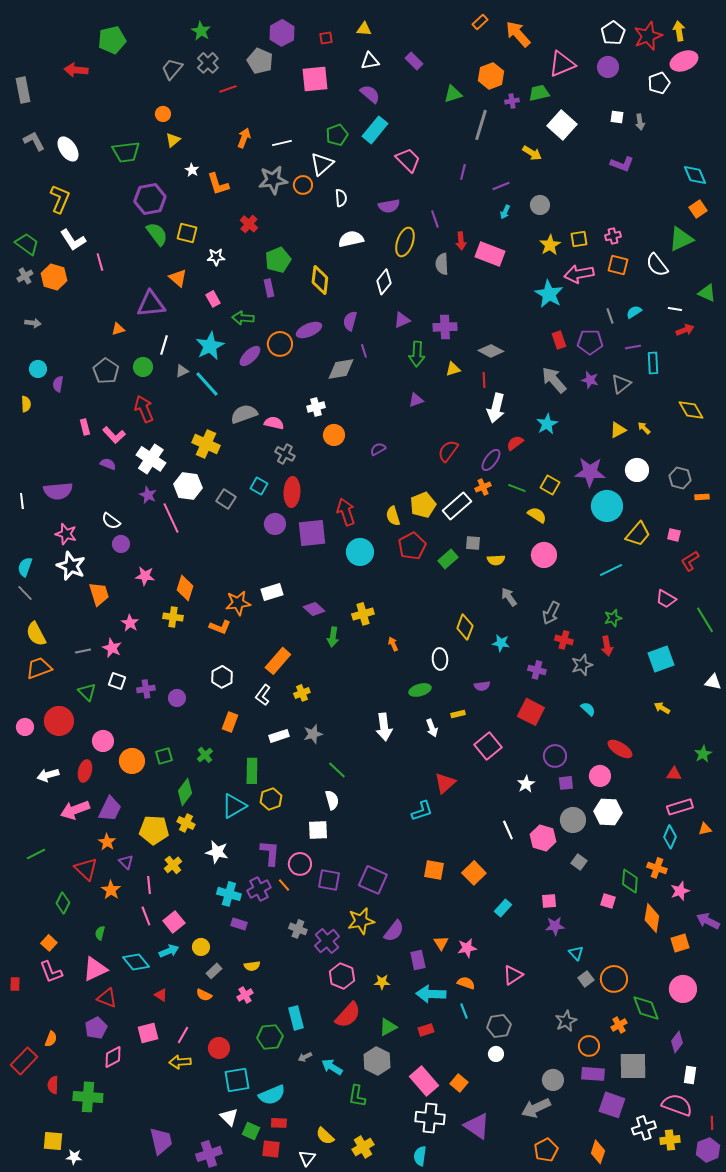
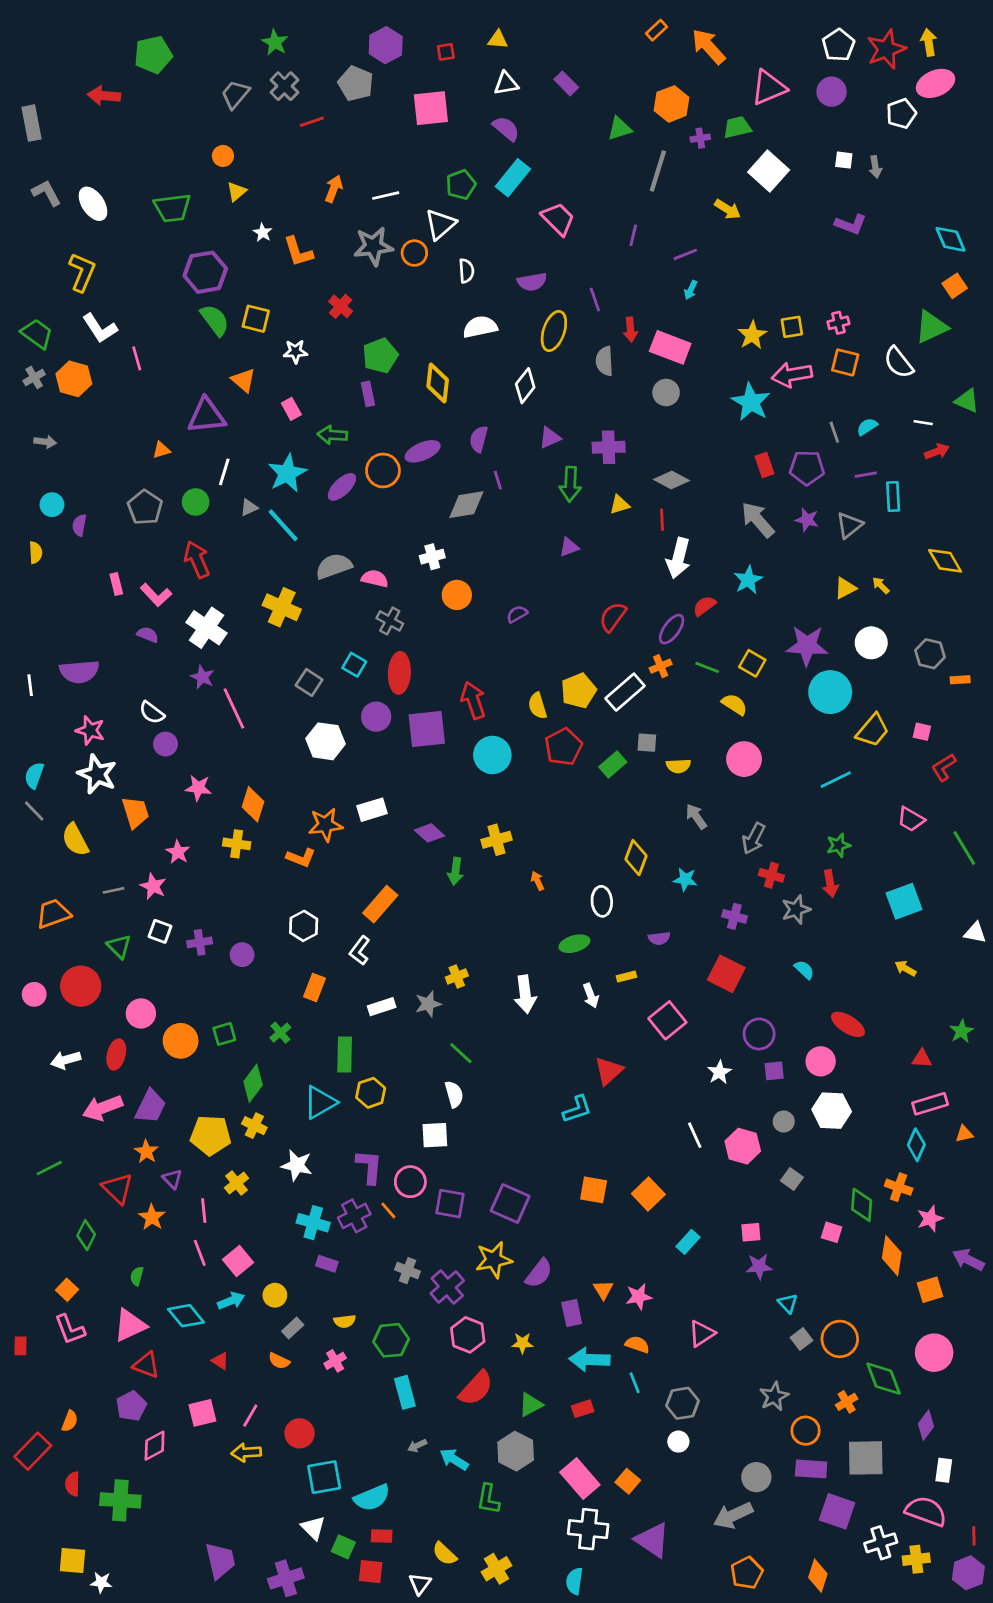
gray circle: (540, 205) -> (666, 393), moved
white hexagon: (188, 486) -> (326, 741), moved
yellow semicircle: (36, 634) -> (75, 840), moved
yellow cross: (302, 693) -> (457, 977), moved
gray circle: (573, 820) -> (784, 1122), size x0.6
green hexagon: (270, 1037) -> (391, 1340), moved

